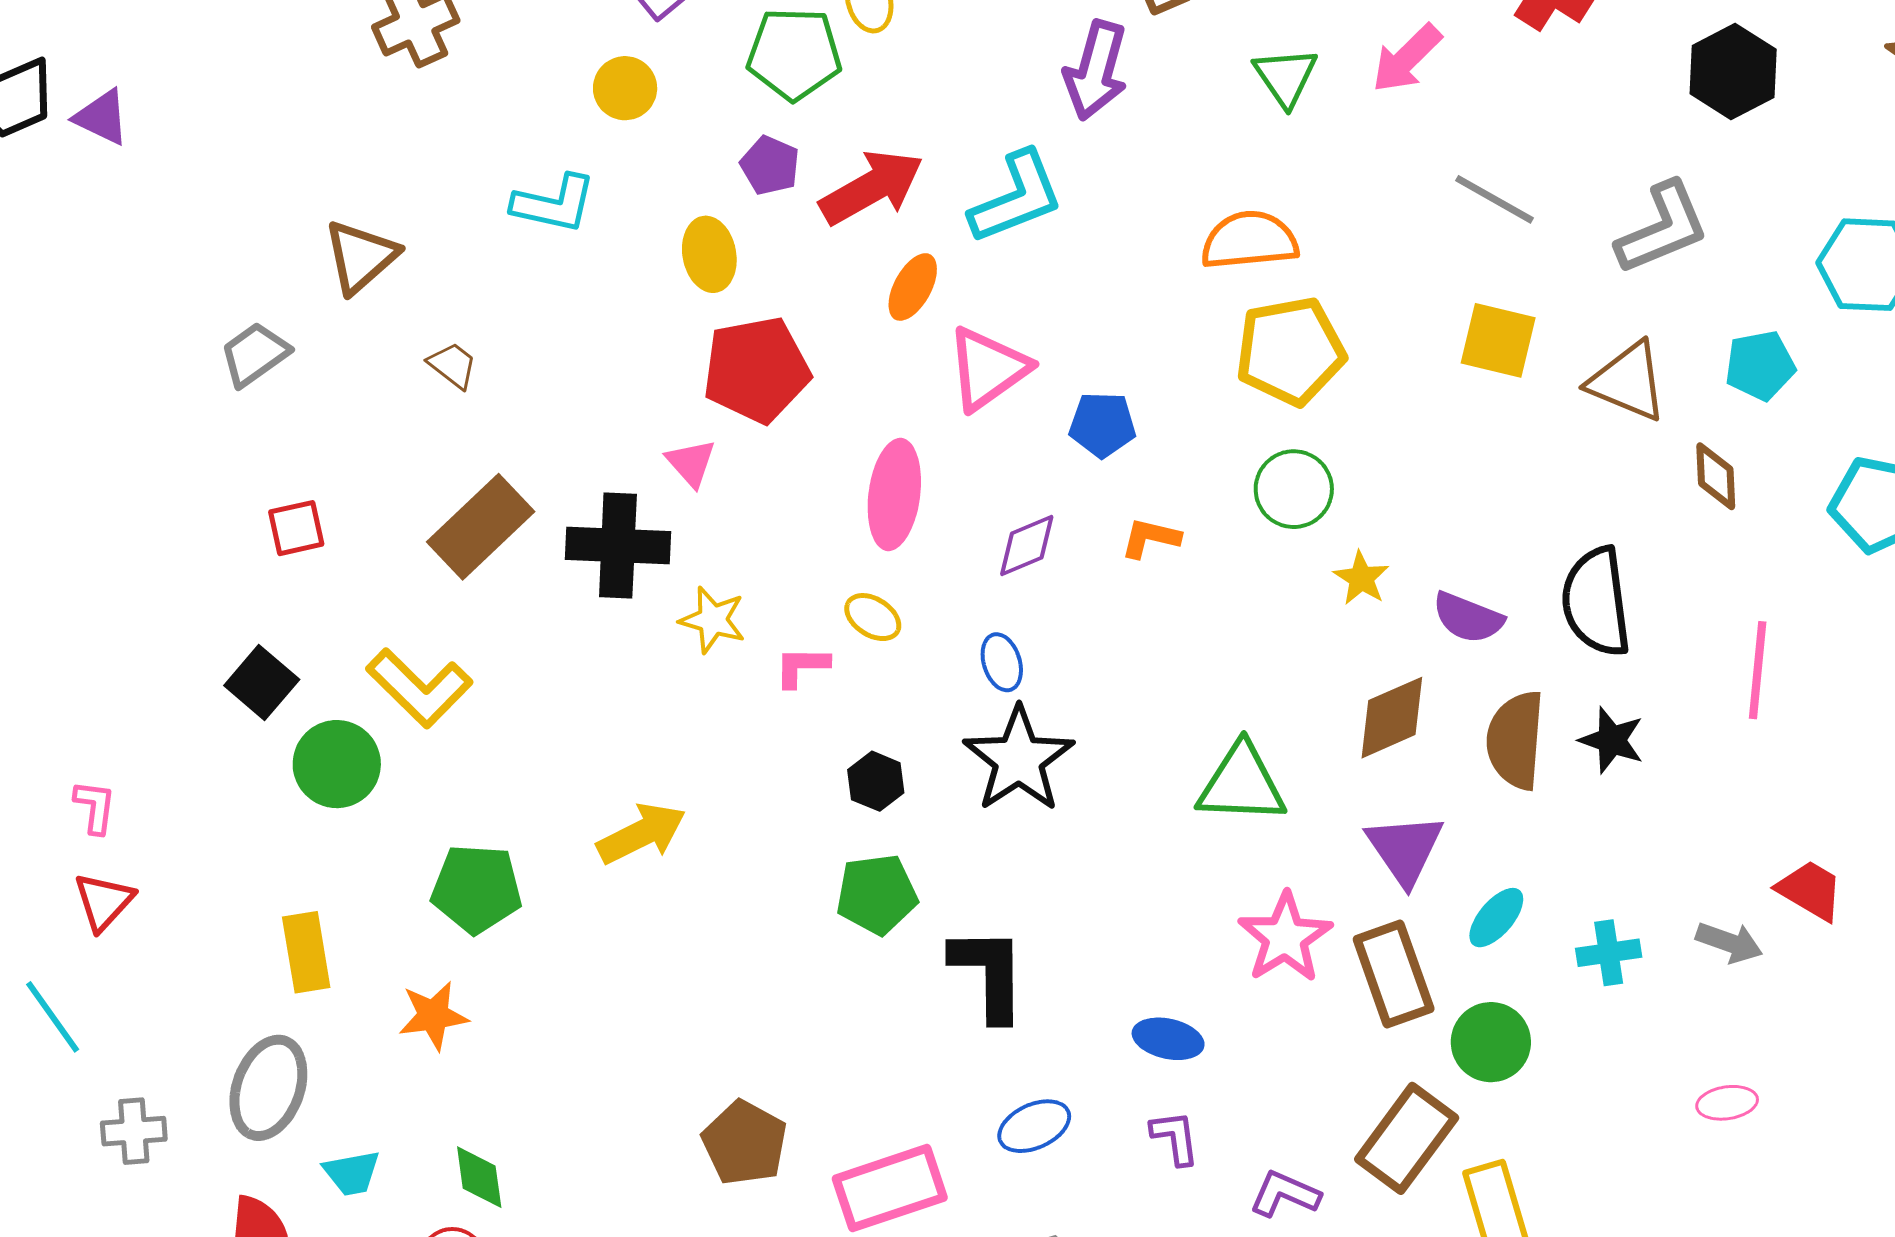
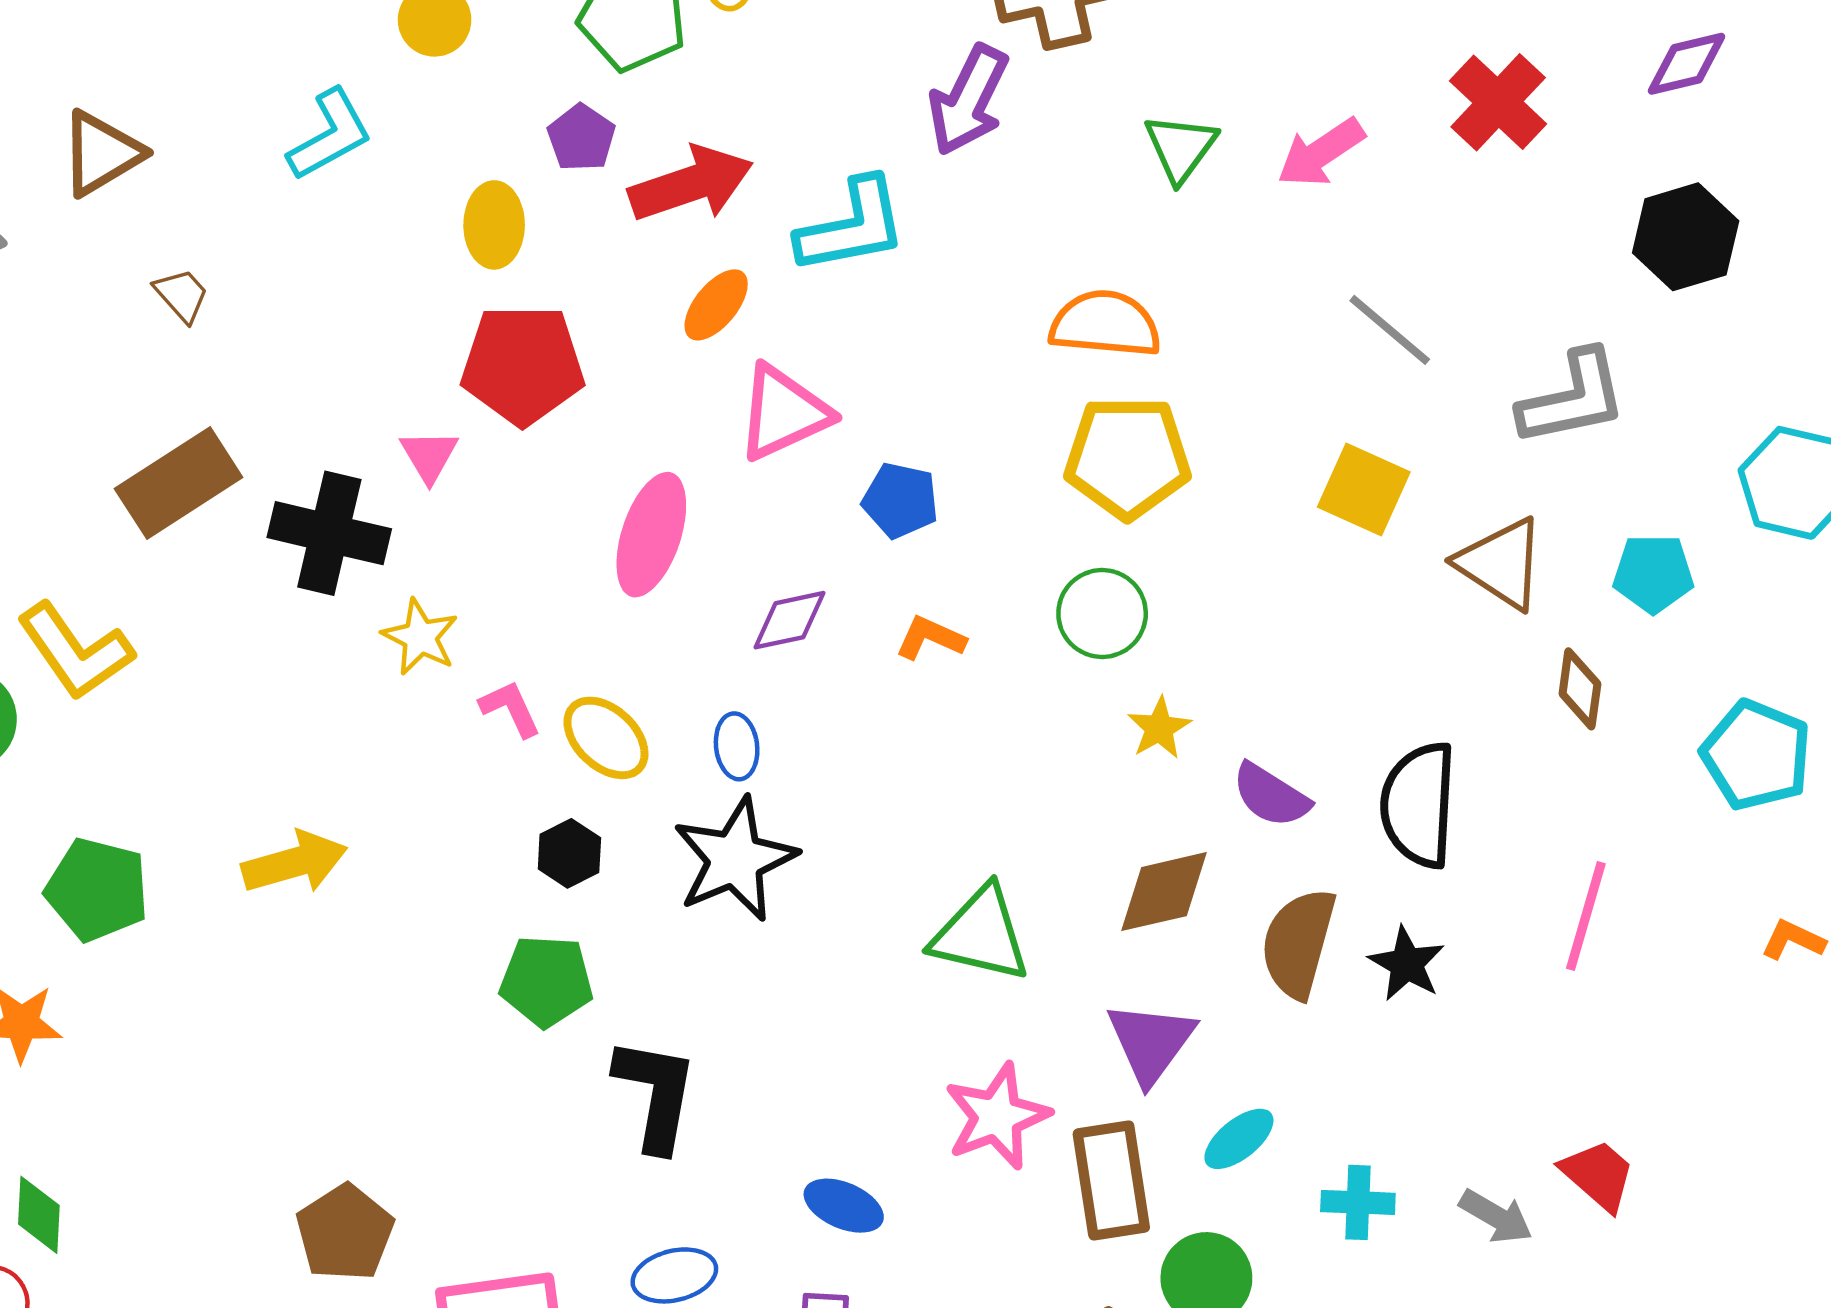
cyan L-shape: (554, 204) -> (330, 135), turned -52
yellow ellipse: (873, 617) -> (606, 738), moved, size x1.4
pink L-shape: (802, 666) -> (510, 709), turned 54

